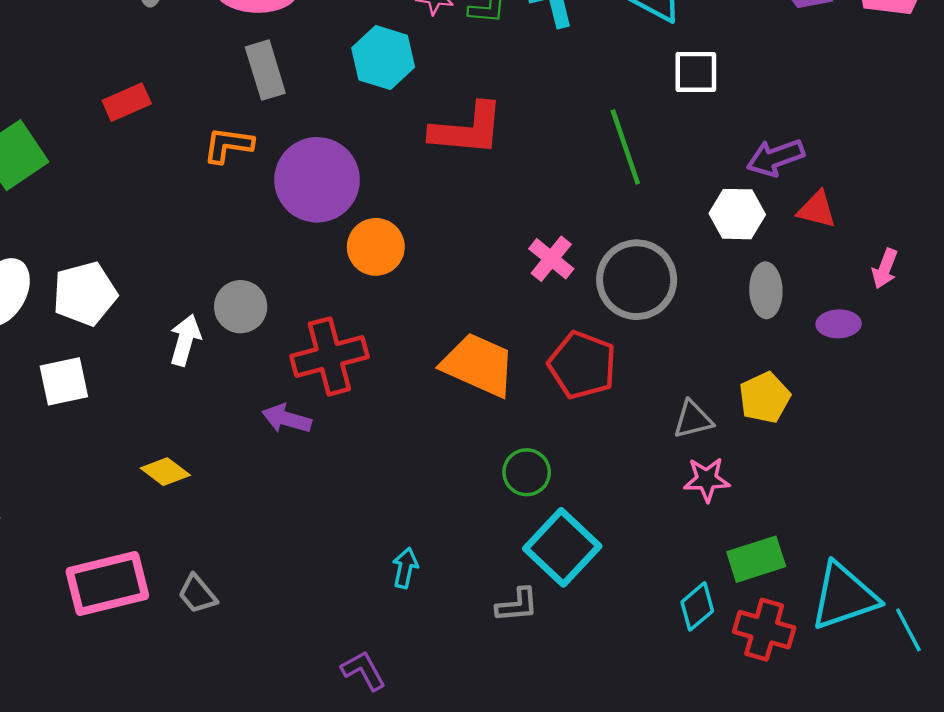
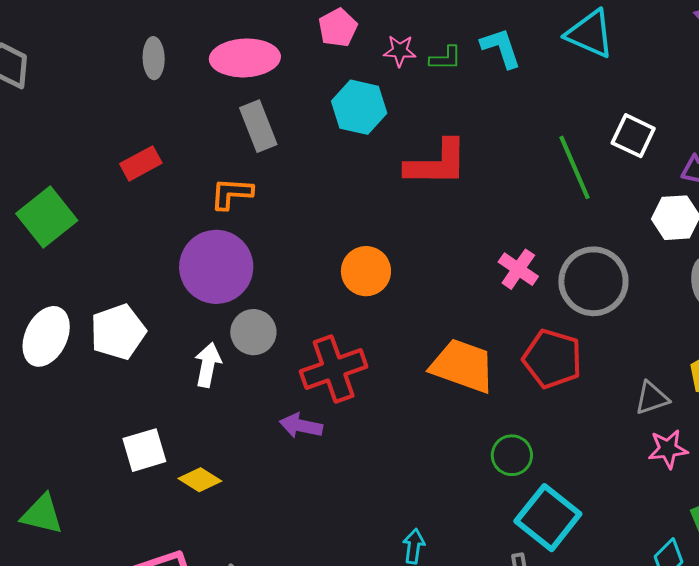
white square: (696, 72) -> (633, 136), moved, turned 30
purple circle: (317, 180) -> (216, 267), moved
white square: (64, 381) -> (144, 450), moved

